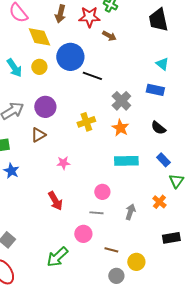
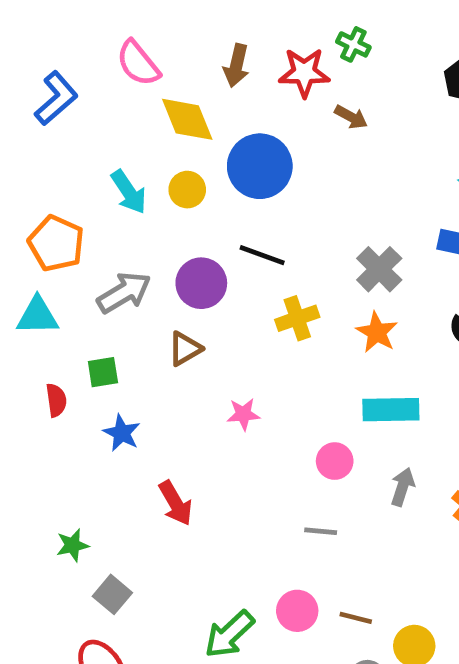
black line: (92, 76) -> (262, 255), moved
pink circle: (102, 192) -> (335, 461), moved
red arrow: (55, 201) -> (176, 503), moved
gray arrow: (130, 212) -> (403, 487), moved
pink circle: (83, 234) -> (297, 611), moved

